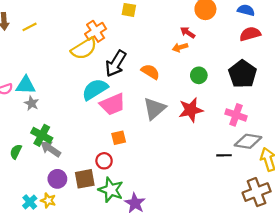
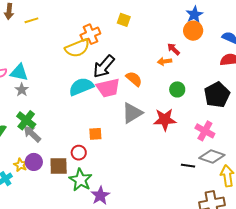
pink trapezoid: (113, 104) -> (108, 88), moved
yellow star: (48, 200) -> (21, 165), moved

